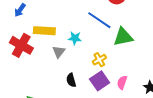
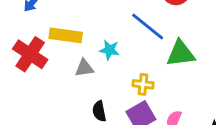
gray triangle: (59, 52) -> (84, 68), turned 40
yellow cross: (99, 60) -> (143, 84), turned 32

